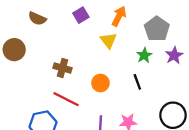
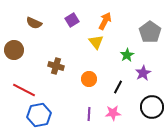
gray pentagon: (157, 29) -> (150, 32), moved
purple star: (174, 55) -> (143, 73), moved
black line: (137, 82) -> (118, 87), moved, turned 48
red line: (66, 99) -> (24, 90), moved

